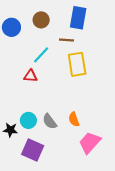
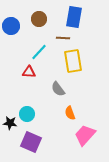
gray semicircle: (50, 121) -> (58, 89), moved

